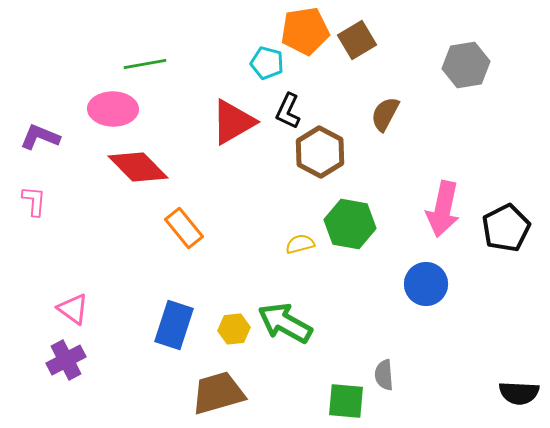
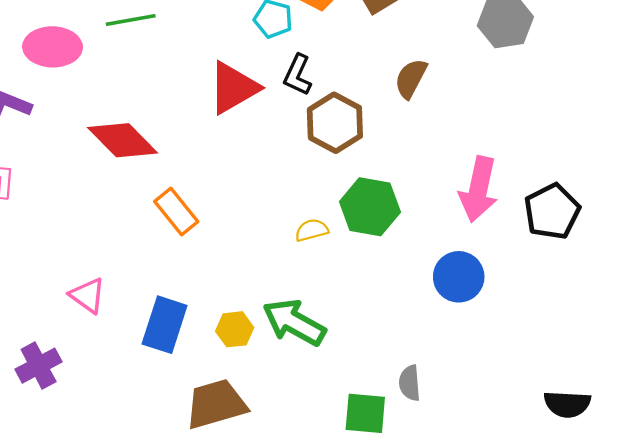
pink ellipse: (113, 109) -> (53, 47), moved
pink triangle: (73, 309) -> (88, 295), moved

